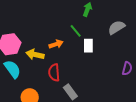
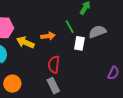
gray semicircle: (117, 27) -> (97, 32), moved
red semicircle: (54, 73) -> (54, 65), moved

